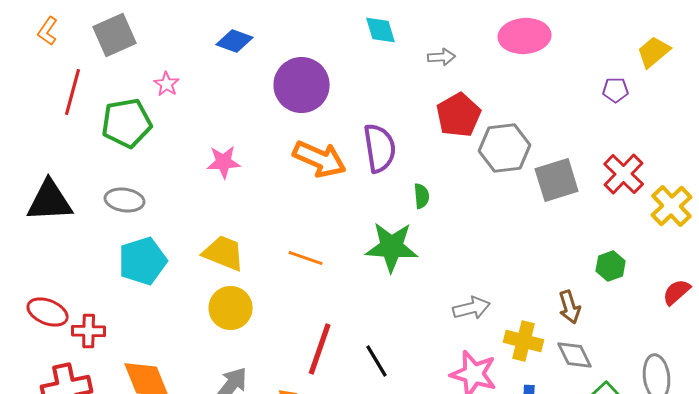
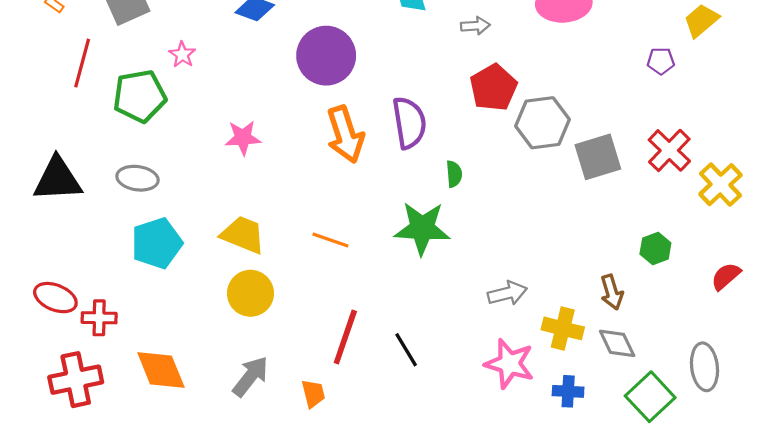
orange arrow: (320, 159) -> (345, 134), turned 48

